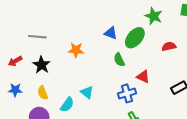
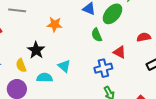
red semicircle: (169, 46) -> (144, 37), moved
black star: (42, 65) -> (36, 50), moved
cyan semicircle: (67, 105) -> (45, 78), turned -126

